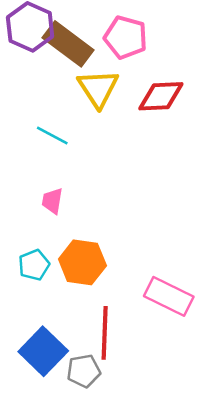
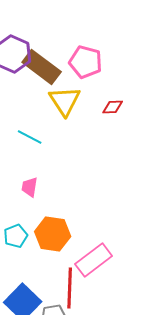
red diamond: (161, 96) -> (113, 107), size x0.6
pink rectangle: (169, 296) -> (94, 260), moved, turned -63

